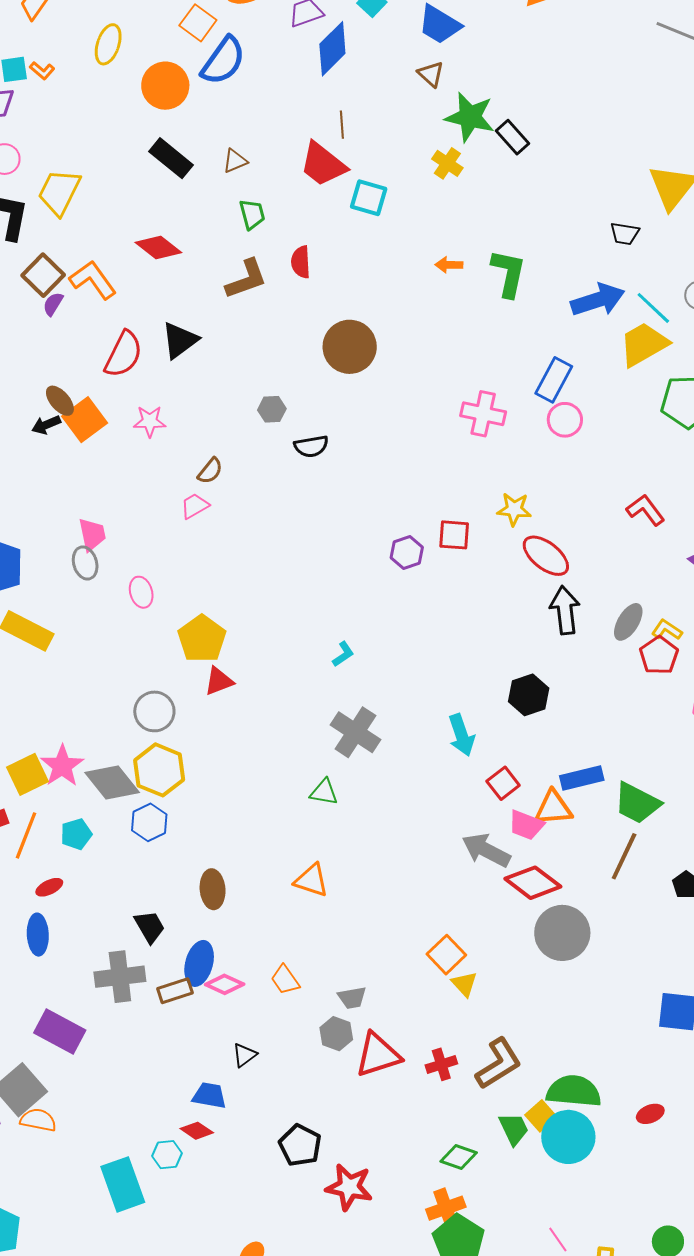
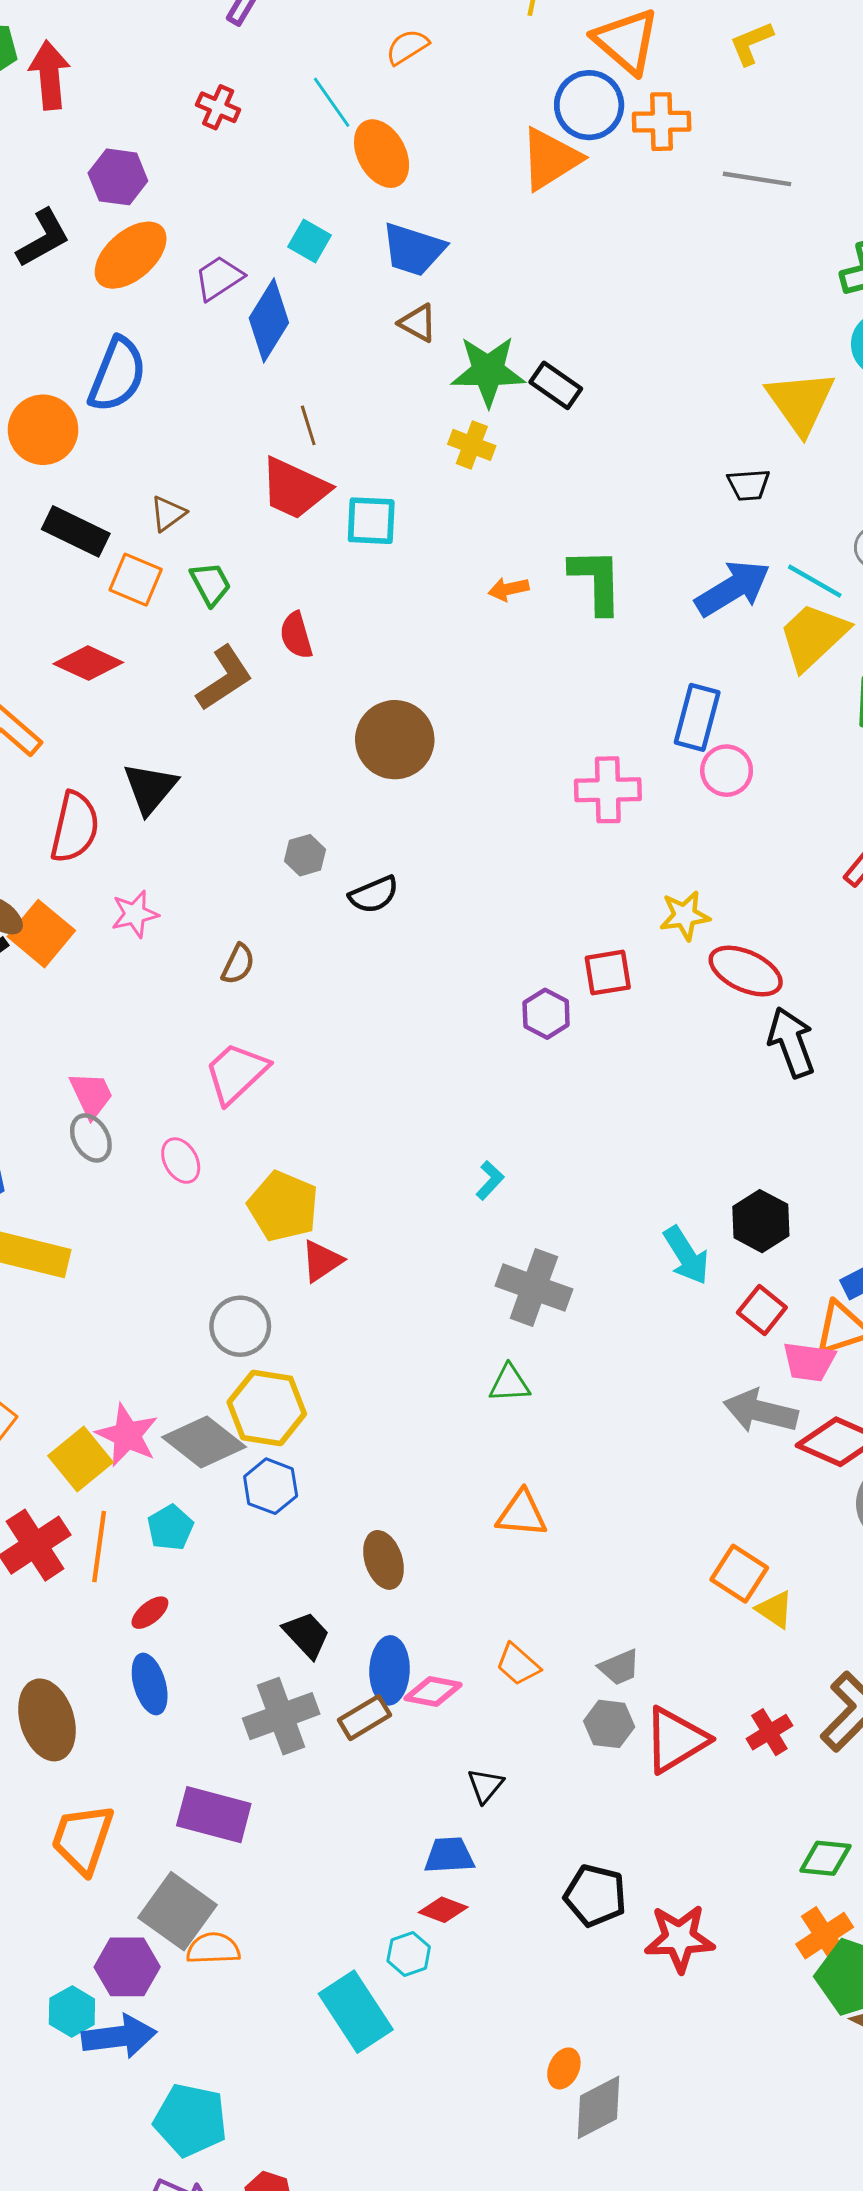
orange square: (198, 23) -> (136, 580), moved
pink trapezoid: (195, 506) -> (236, 1073), moved, size x1.6
black hexagon: (529, 695) -> (761, 1221), moved

